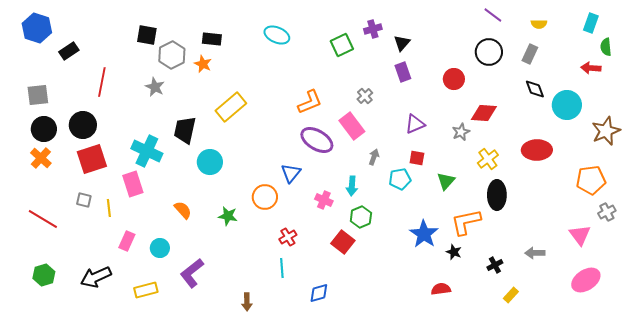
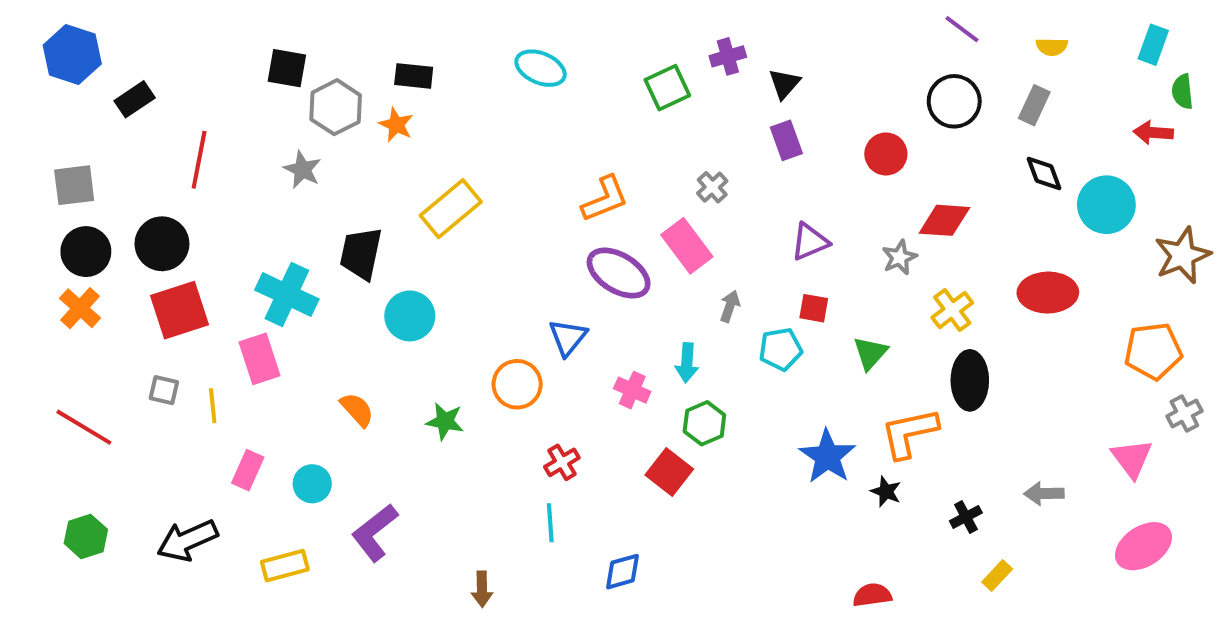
red semicircle: (441, 289) -> (872, 595), moved

